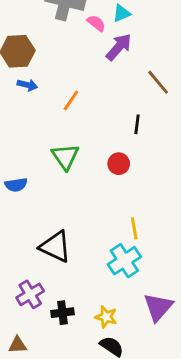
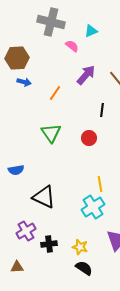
pink semicircle: (96, 23) -> (72, 46), moved
purple arrow: (119, 47) -> (86, 75), moved
blue semicircle: (16, 185) -> (16, 170), moved

